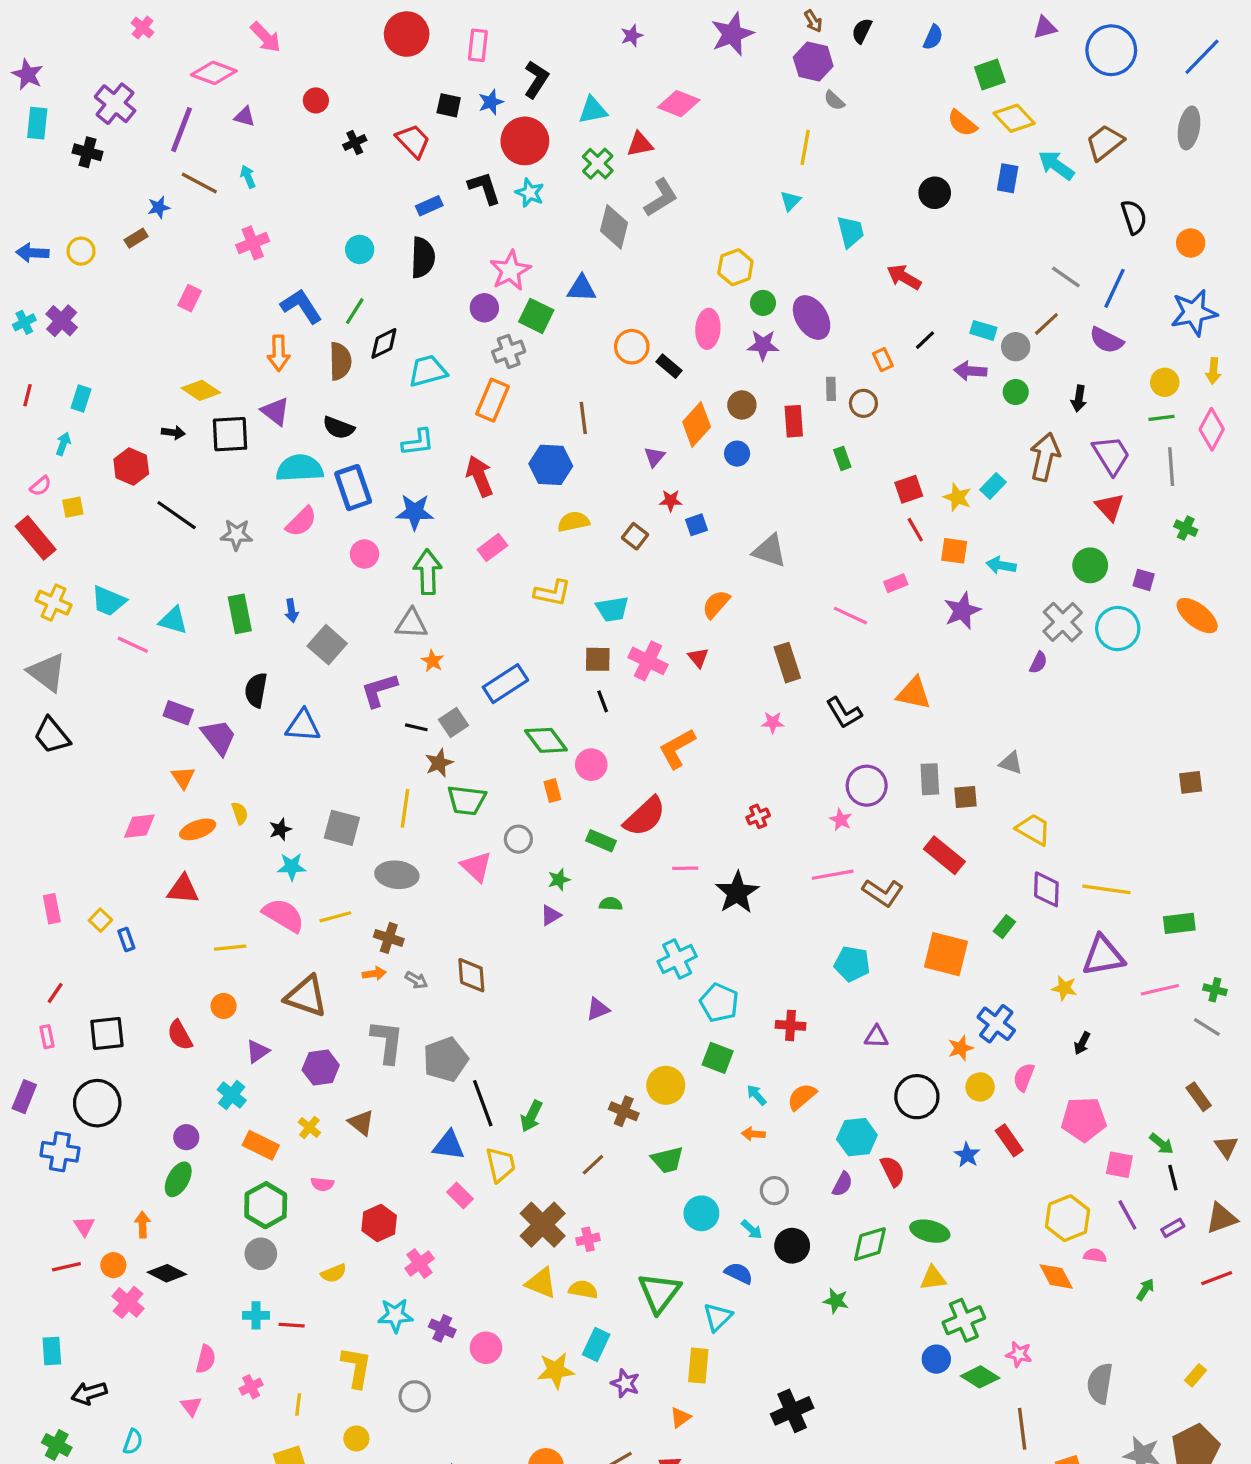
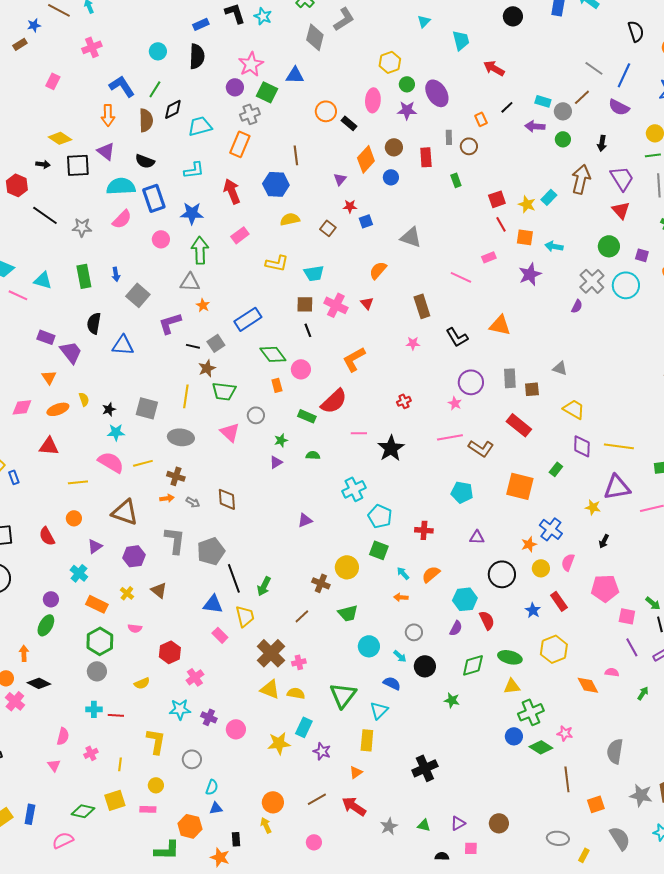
yellow hexagon: (1068, 1218) -> (554, 649), moved
cyan semicircle: (133, 1442) -> (212, 787), moved

